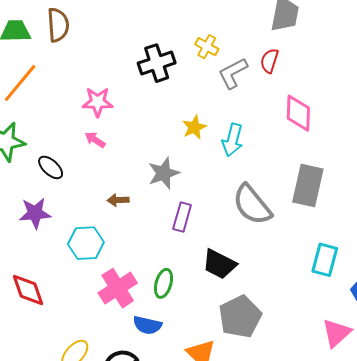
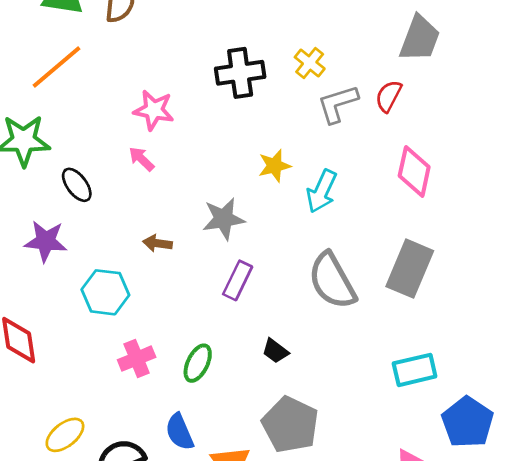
cyan rectangle: (325, 260) -> (415, 370), turned 52
black trapezoid: (219, 264) -> (275, 351), size x0.6
pink cross: (118, 288) -> (137, 359), size x0.7
gray pentagon: (240, 317) -> (290, 425), turned -30
blue semicircle: (147, 325) -> (180, 432), moved, turned 44

